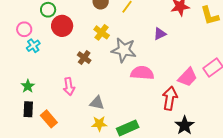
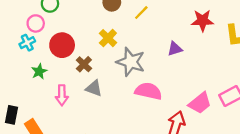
red circle: (62, 26) -> (62, 45), moved
pink circle: (24, 29) -> (36, 23), moved
green star: (28, 86) -> (39, 71), moved
gray triangle: (97, 103) -> (94, 88), moved

